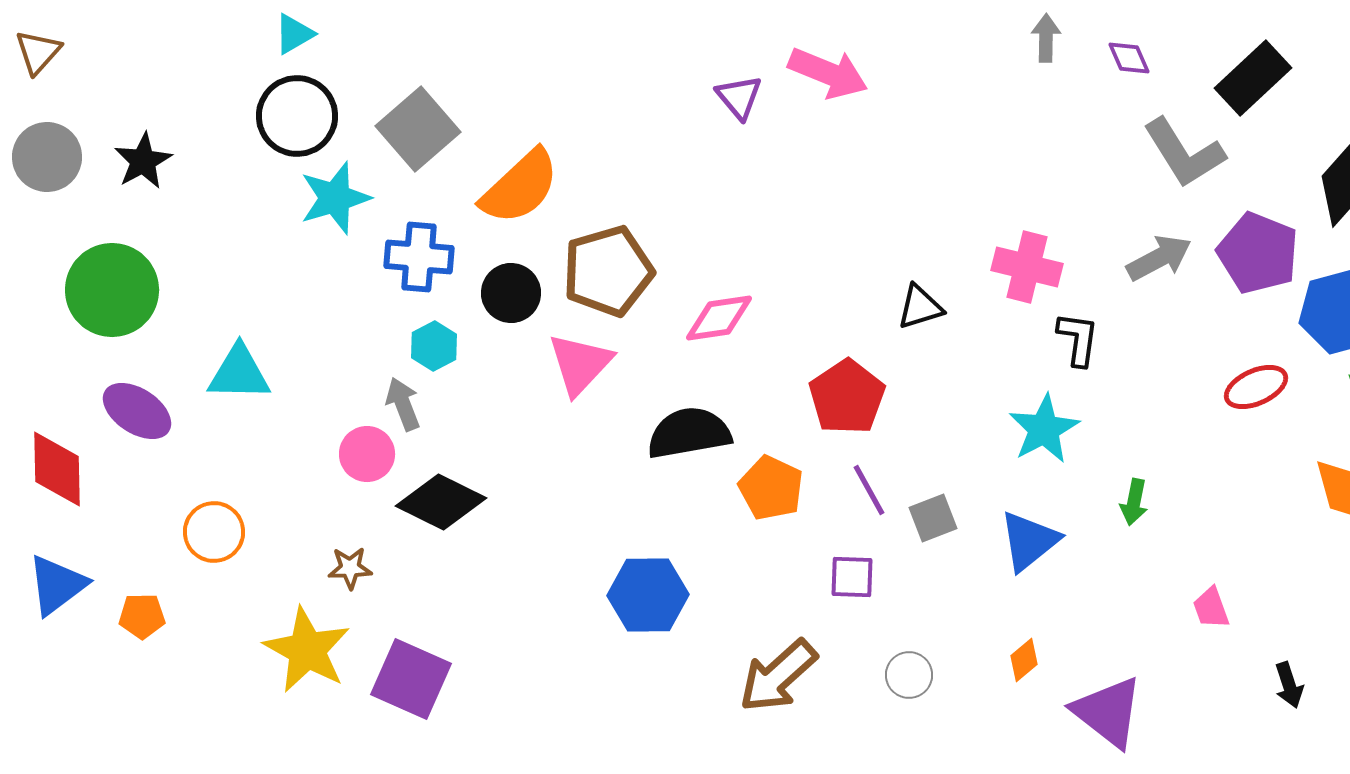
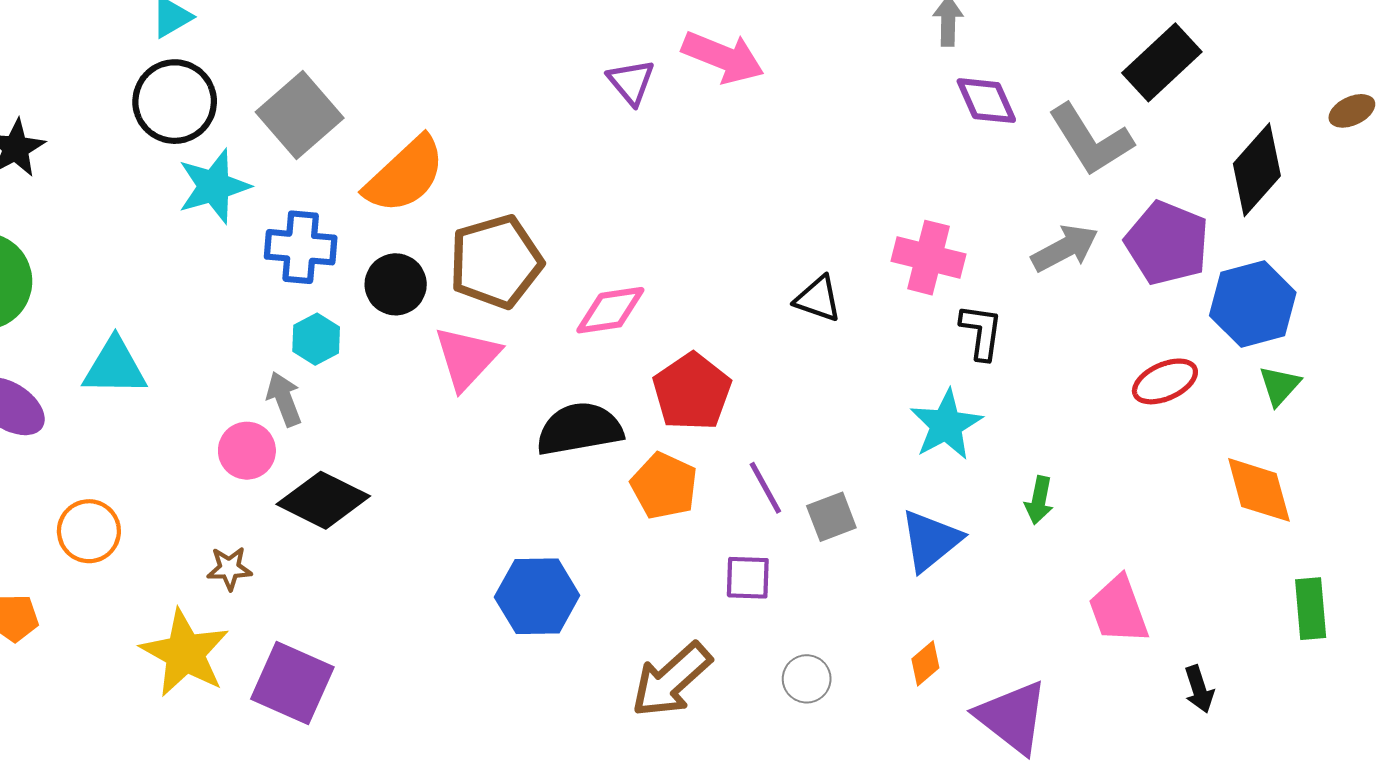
purple diamond: (1129, 58) -> (986, 101), moved, size x1.4
black triangle: (920, 307) -> (818, 299), turned 36
red pentagon: (847, 397) -> (692, 392), moved
pink trapezoid: (1211, 608) -> (1119, 610), size x1.6

